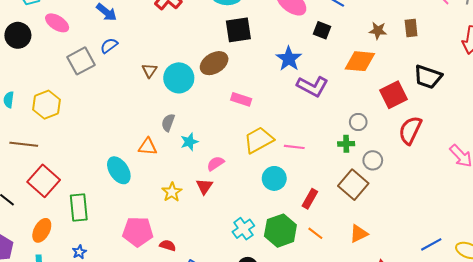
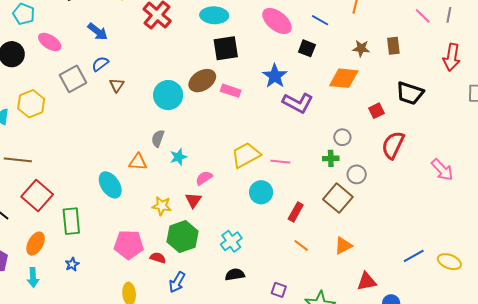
brown triangle: (149, 70) -> (117, 85), moved
red square: (393, 95) -> (376, 111), size x0.6
pink rectangle: (241, 99) -> (231, 91), moved
yellow hexagon: (47, 105) -> (31, 104), moved
yellow star: (172, 192) -> (162, 206), turned -30
green hexagon: (280, 231) -> (183, 237), moved

